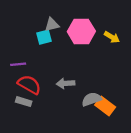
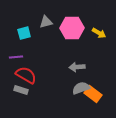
cyan square: (44, 37) -> (24, 33), moved
gray arrow: (66, 83) -> (77, 67), moved

